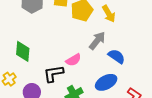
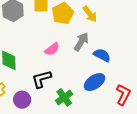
pink semicircle: (73, 60) -> (52, 49), moved

